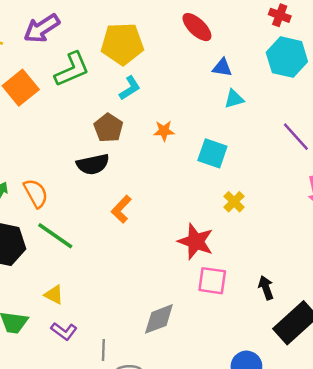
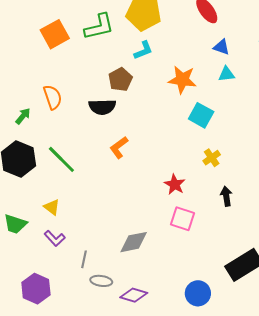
orange star: (164, 131) -> (182, 80), moved, size x1.6
orange semicircle: (36, 193) -> (53, 97), moved
red star: (196, 241) -> (175, 184), size x0.7
black arrow: (266, 288) -> (226, 196), moved

